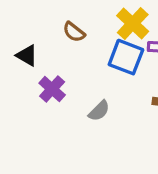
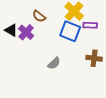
purple cross: (52, 89) -> (26, 32), moved

